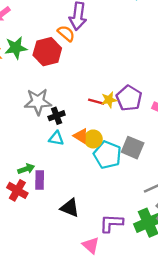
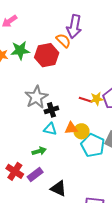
gray star: (38, 102) -> (36, 97), turned -30
orange triangle: (81, 136) -> (71, 128), turned -40
green arrow: (26, 169) -> (39, 151), moved
purple rectangle: (40, 180) -> (35, 175), moved, turned 49

